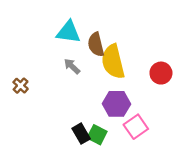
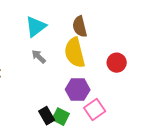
cyan triangle: (68, 32) -> (36, 27), turned -45
brown semicircle: (96, 45) -> (80, 27), moved

